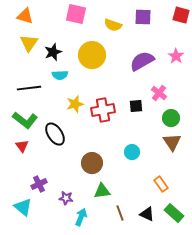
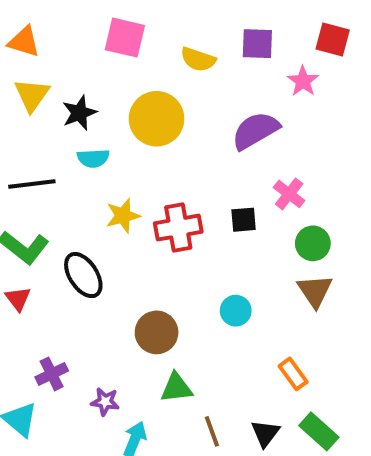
pink star: (176, 56) -> (303, 81), moved
black triangle: (147, 214) -> (265, 433), turned 42

